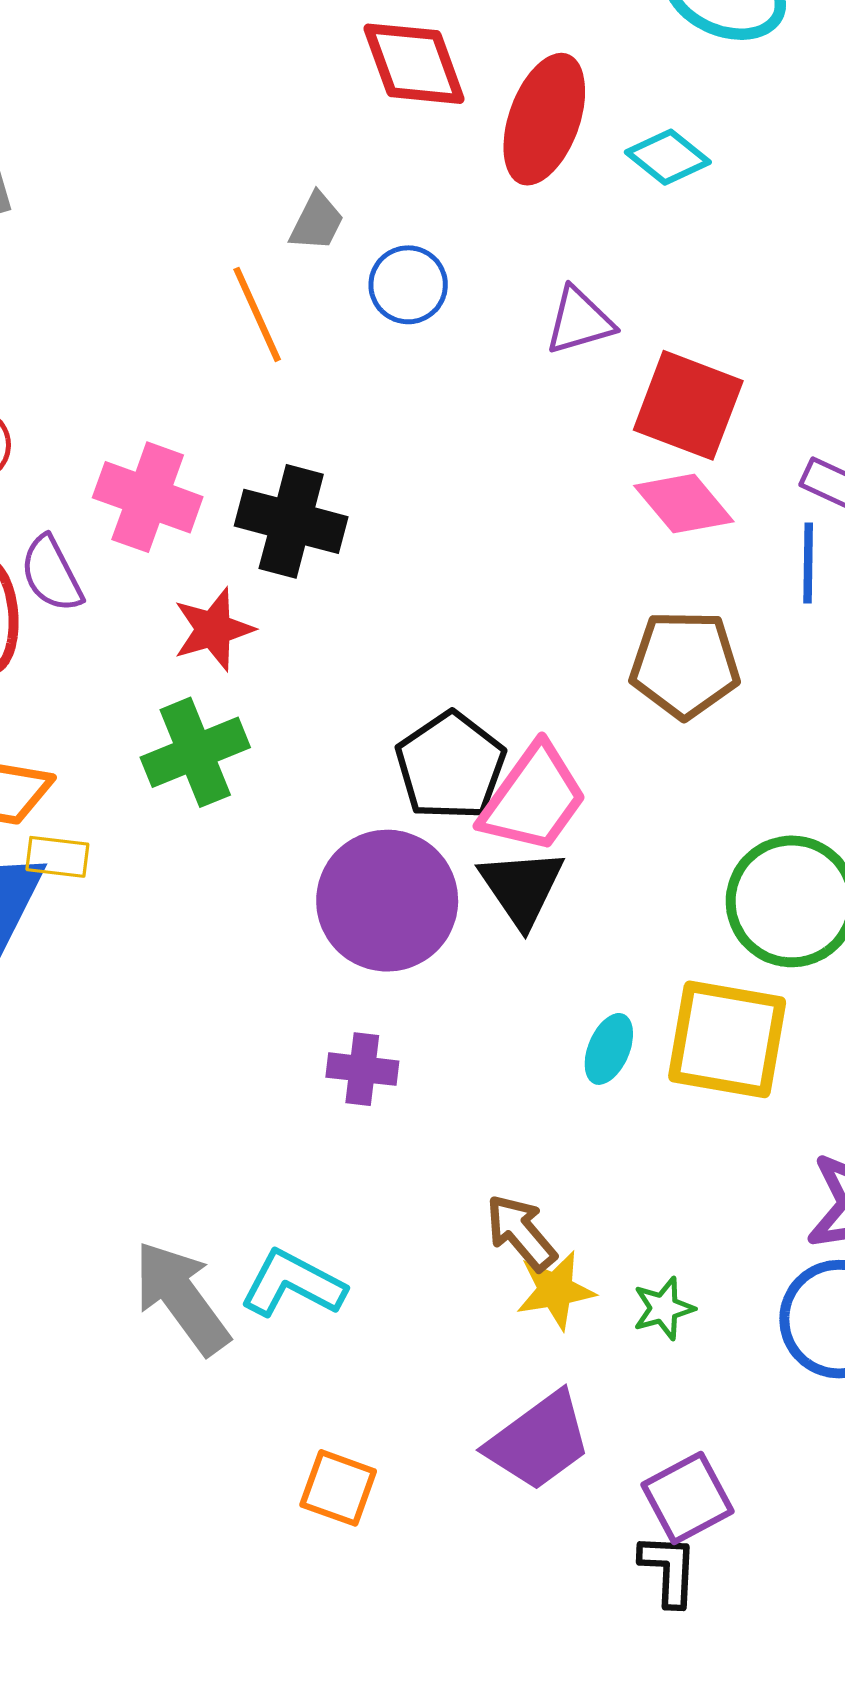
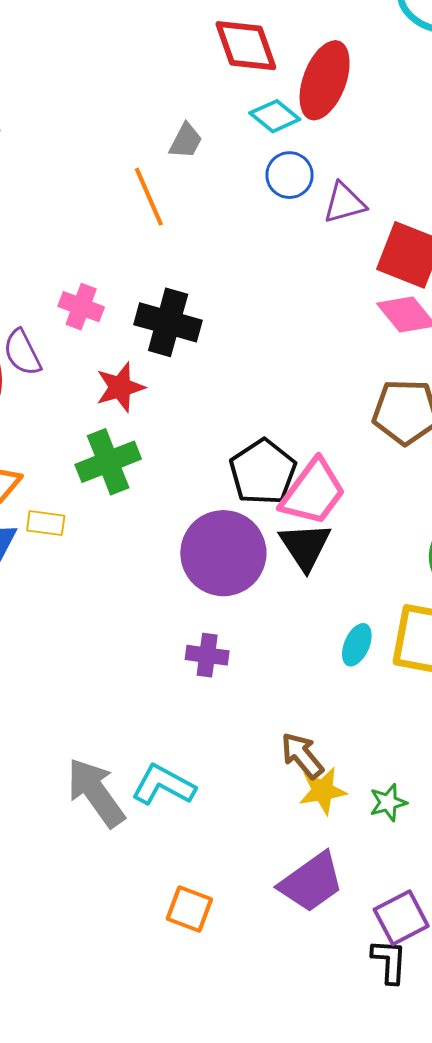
cyan diamond: (668, 157) -> (275, 116), moved
blue circle: (408, 285) -> (289, 175), moved
pink cross: (148, 497) -> (81, 307), size x0.7
yellow rectangle: (57, 857) -> (46, 523), moved

